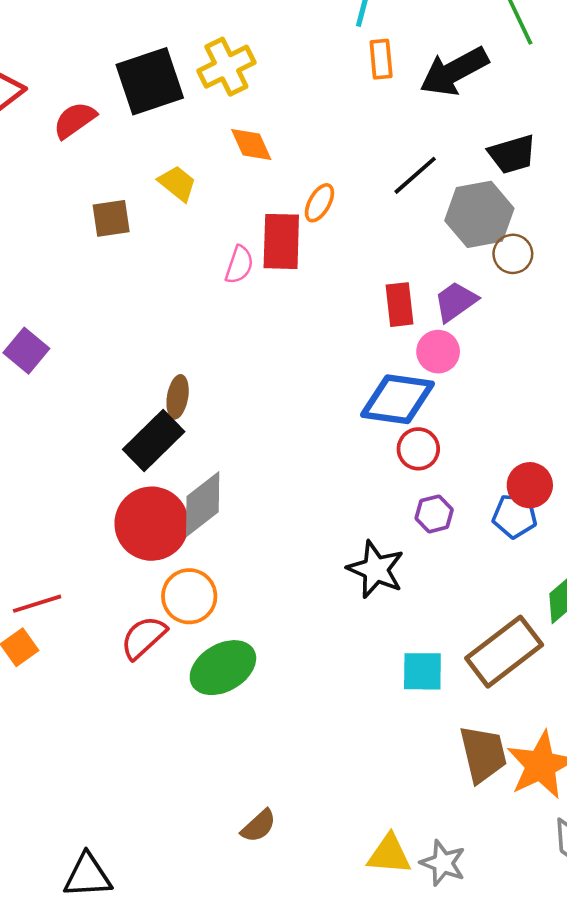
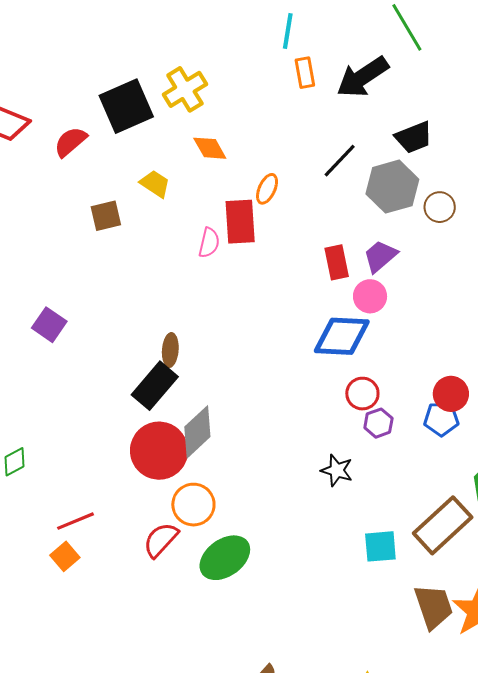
brown circle: (513, 254) -> (440, 207), moved
red circle: (418, 449) -> (362, 394), moved
black star: (376, 569) -> (337, 470), size x0.7

